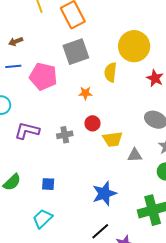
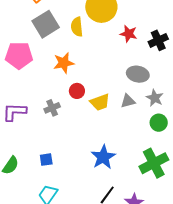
yellow semicircle: (110, 72) -> (77, 27), moved
orange star: (85, 93) -> (64, 63), size x1.5
gray triangle: (135, 155) -> (128, 101), moved

